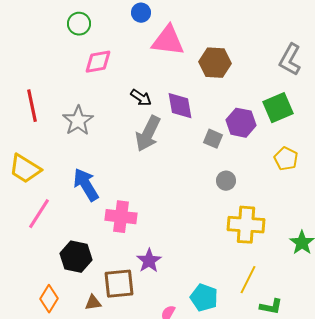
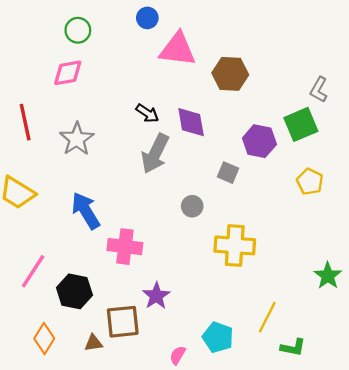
gray L-shape: (290, 60) -> (319, 90), moved, size x0.7
pink diamond: (98, 62) -> (68, 73), moved
gray square: (213, 139) -> (228, 173), moved
gray circle: (226, 181) -> (192, 206), moved
pink line: (39, 214) -> (33, 271), moved
yellow cross: (246, 225) -> (235, 245), moved

